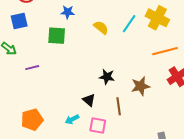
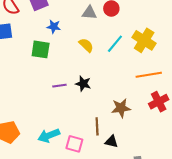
purple line: (32, 68) -> (59, 86), moved
black star: (107, 77) -> (83, 84), moved
black triangle: (89, 100) -> (111, 142), moved, turned -32
cyan arrow: (72, 119) -> (49, 135), size x1.5

